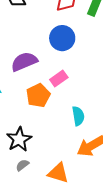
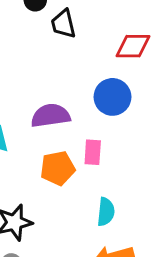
pink rectangle: (59, 79) -> (93, 152), turned -66

